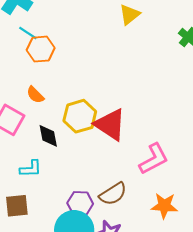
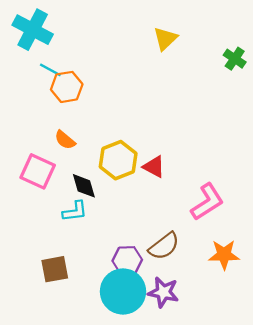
red triangle: (110, 124) -> (154, 167), size x0.6
cyan L-shape: (31, 169) -> (75, 211), moved

